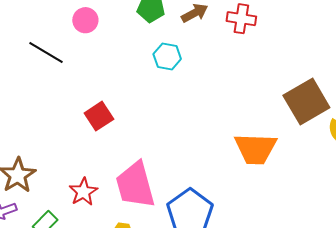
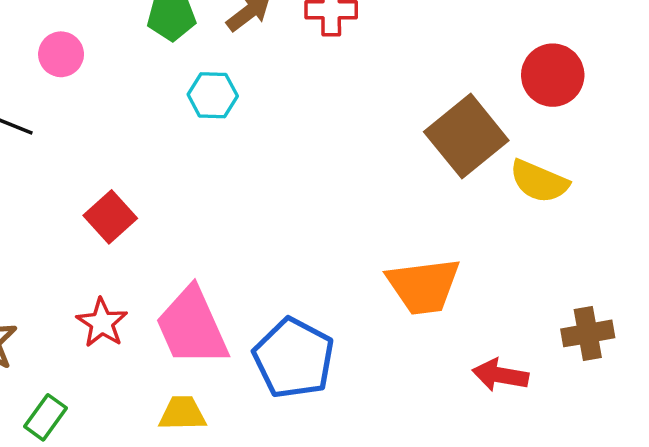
orange trapezoid: (255, 149) -> (423, 286), moved
red star: (83, 192) -> (102, 323), moved

